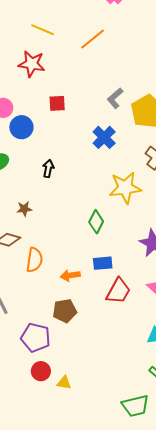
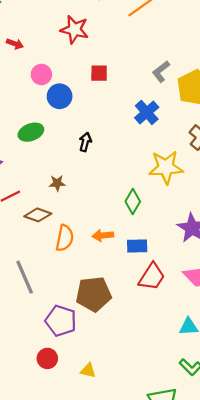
orange arrow: (70, 275) -> (103, 235), moved
brown pentagon: (65, 311) -> (94, 294), size x1.4
red circle: (41, 371) -> (47, 358), moved

